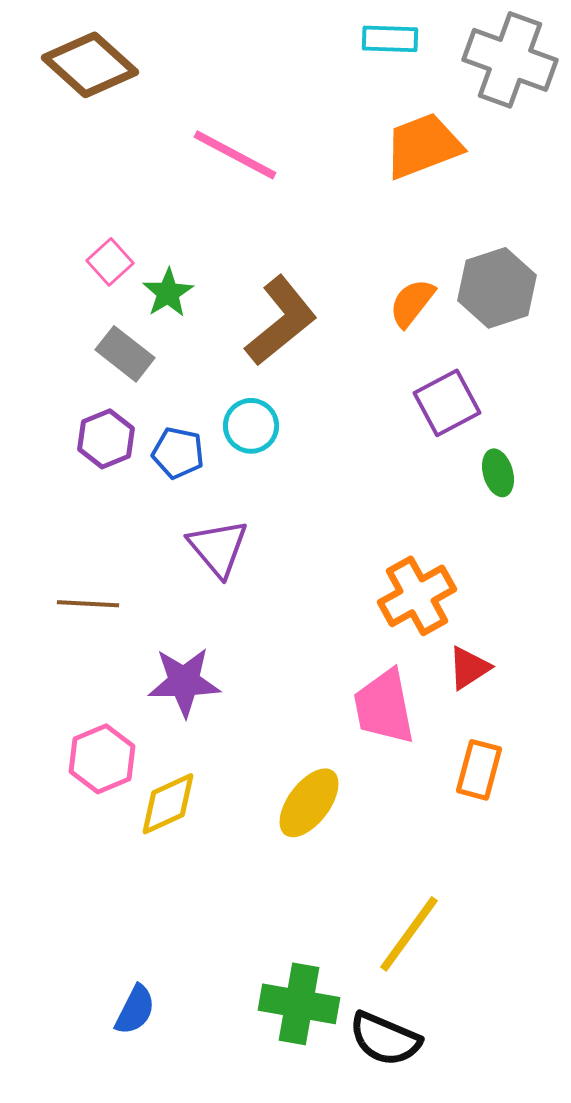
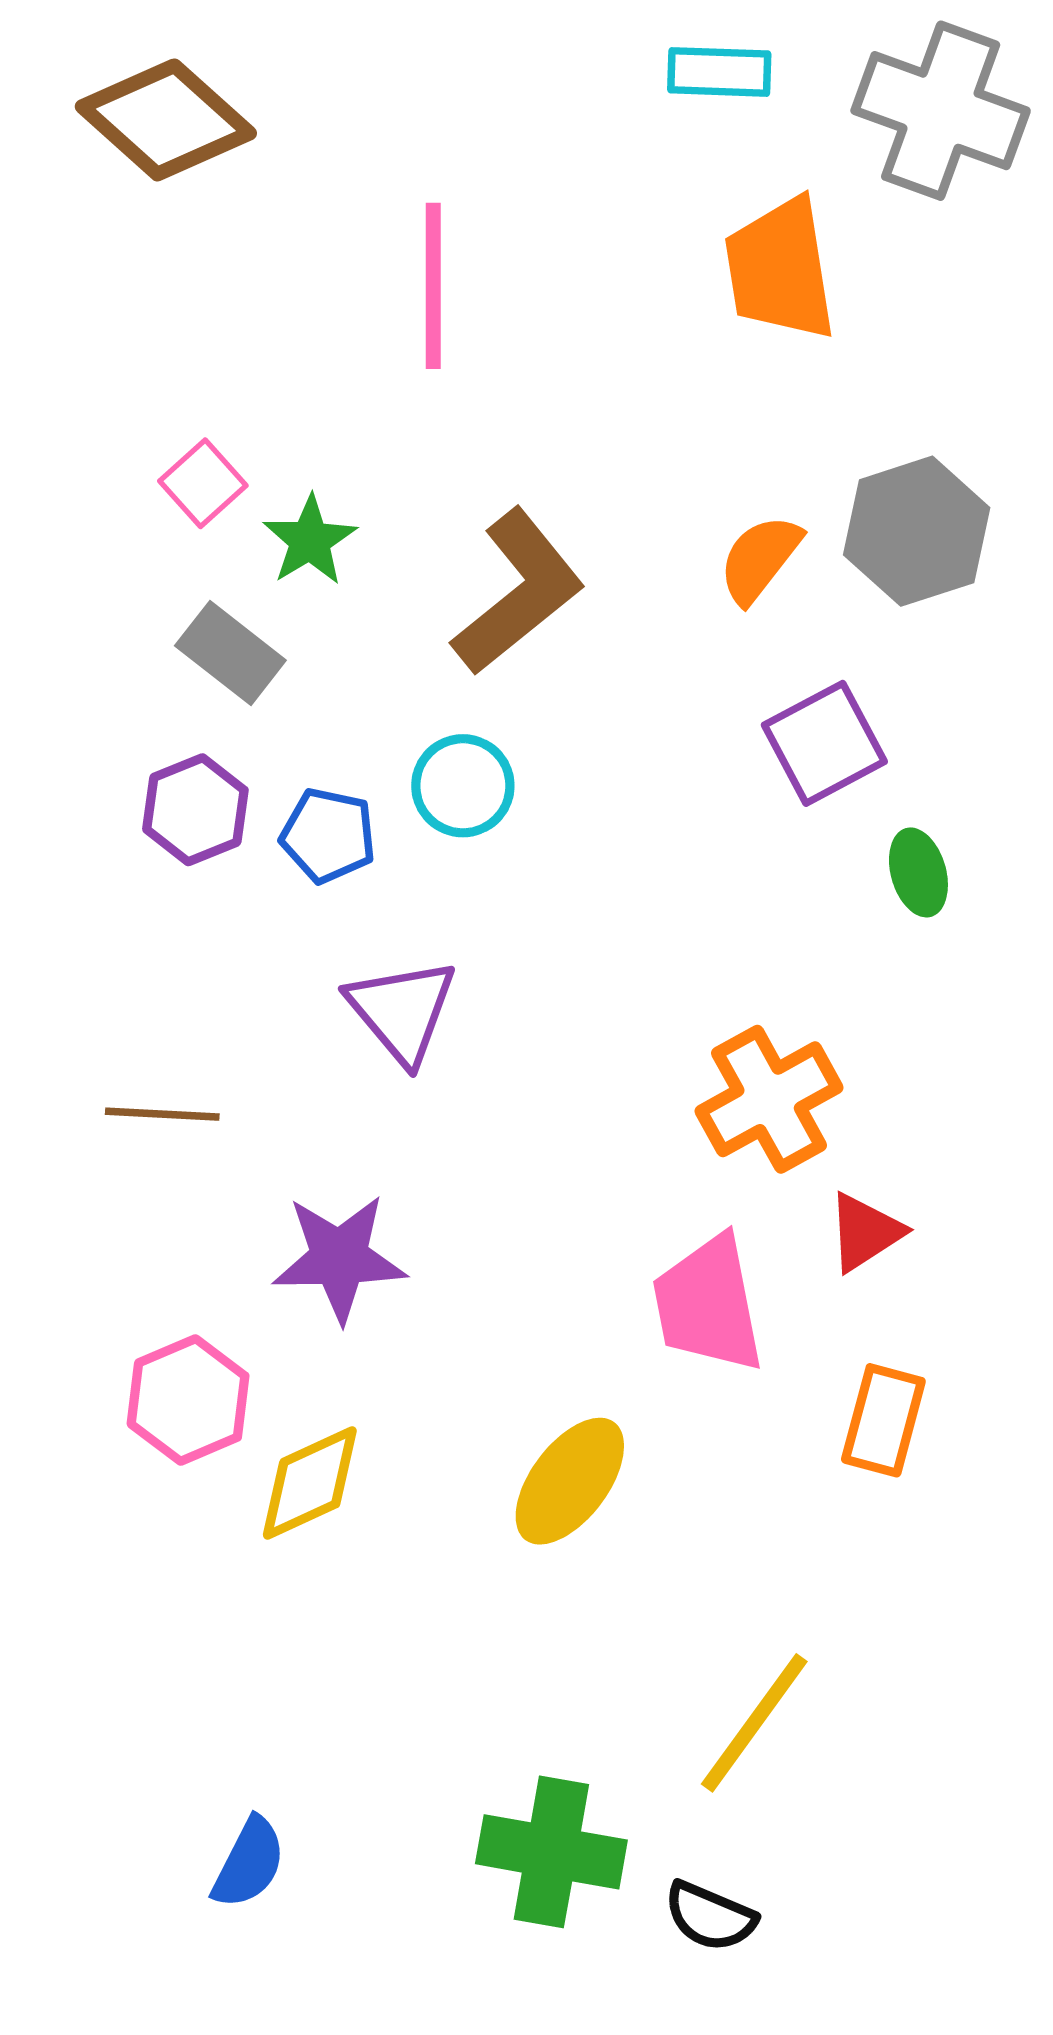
orange trapezoid: (423, 146) -> (780, 269), turned -78
pink line: (235, 155) -> (433, 286), turned 62
black semicircle: (385, 1039) -> (710, 1916), size x0.7

